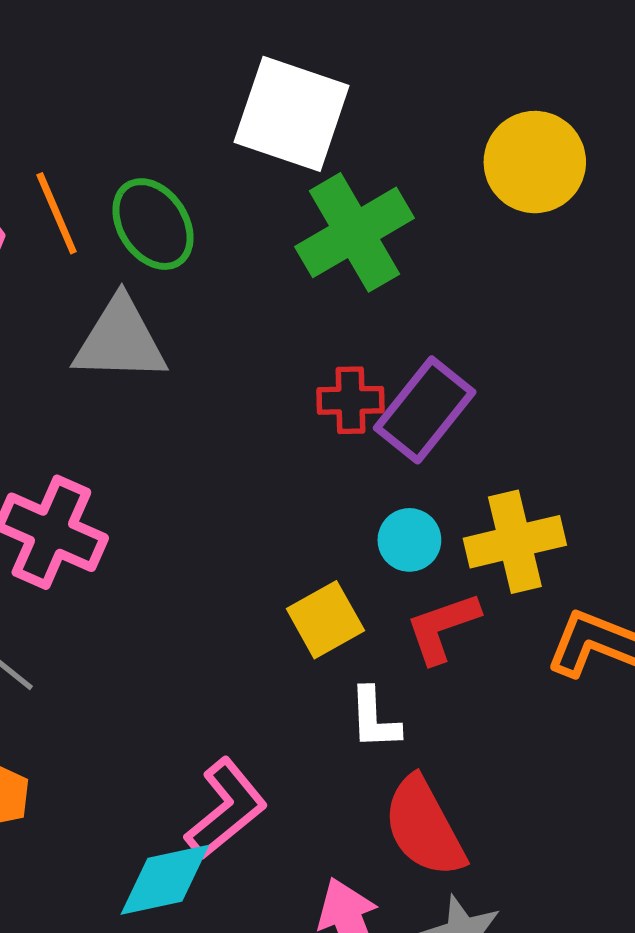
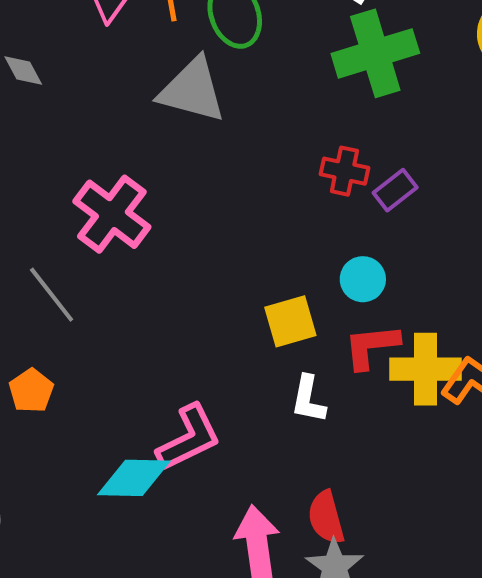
purple rectangle: (425, 410) -> (395, 190), size x0.6
yellow cross: (515, 542) -> (425, 369), moved
red semicircle: (424, 827) -> (326, 517), moved, size x0.7

